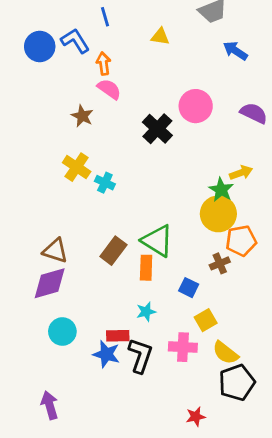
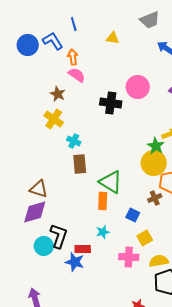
black cross: (157, 129) -> (111, 103), turned -35
yellow cross: (77, 167) -> (54, 119), moved
brown rectangle: (113, 251) -> (80, 164), moved, turned -42
yellow semicircle: (225, 353) -> (159, 261), turned 132
black L-shape: (140, 356) -> (59, 236), moved

